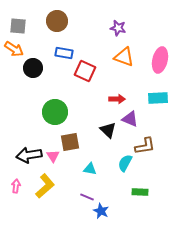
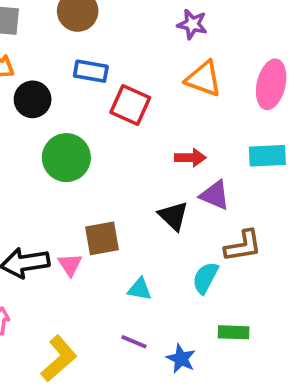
green circle: (55, 112) -> (66, 158), moved
yellow L-shape: (45, 186) -> (59, 359), moved
blue star: (101, 211) -> (181, 359), moved

